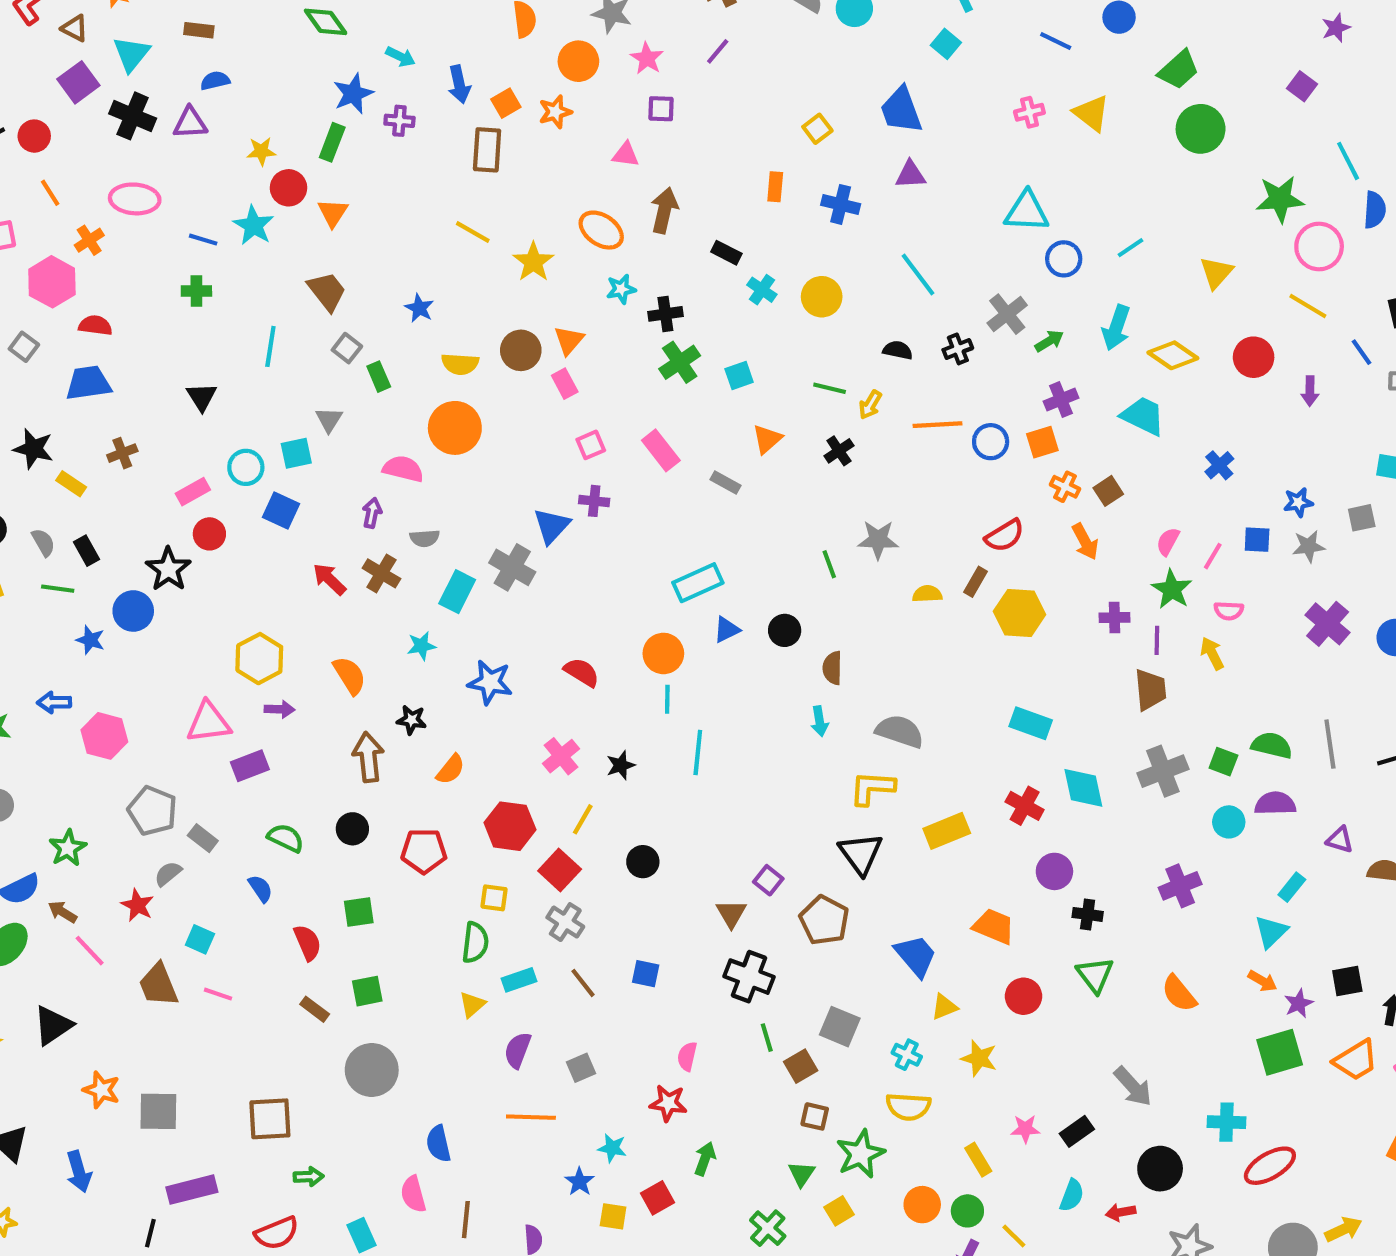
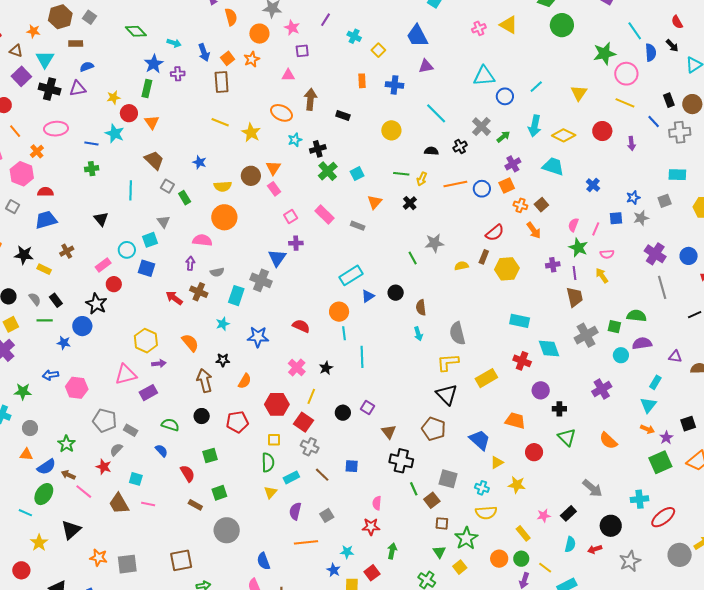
cyan cross: (762, 290) -> (354, 36), moved
gray semicircle: (900, 731) -> (457, 333), turned -115
gray line: (1330, 744) -> (662, 287), moved
purple square: (768, 880) -> (367, 408), moved

